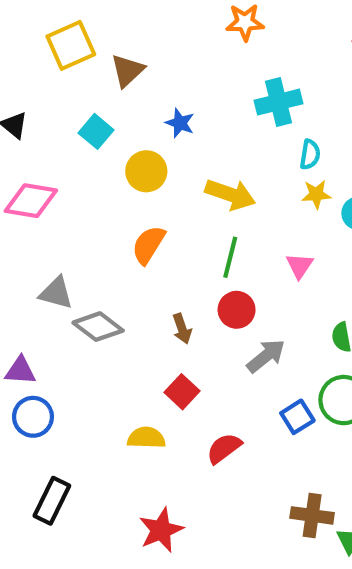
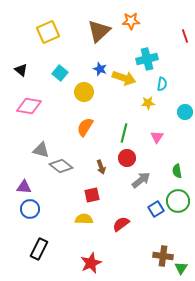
brown triangle: (127, 71) -> (99, 31), moved, size x1.4
yellow arrow: (230, 194) -> (124, 78), moved
yellow star: (316, 194) -> (148, 103), moved
red square: (182, 392) -> (92, 195), moved, turned 35

